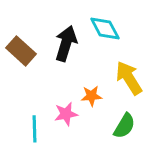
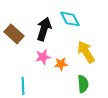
pink star: (66, 114) -> (43, 57), moved
green semicircle: (124, 126) -> (83, 84), turned -36

